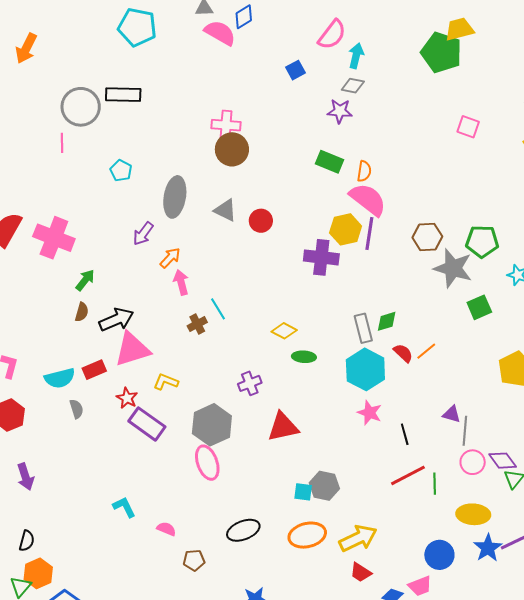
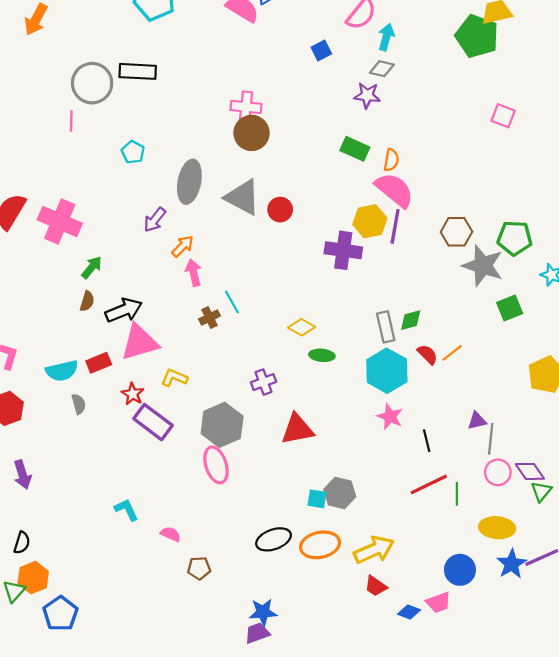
gray triangle: (225, 210) -> (243, 197), size x1.5
purple triangle: (452, 414) -> (477, 421), turned -30
black ellipse: (243, 530) -> (274, 539), moved

